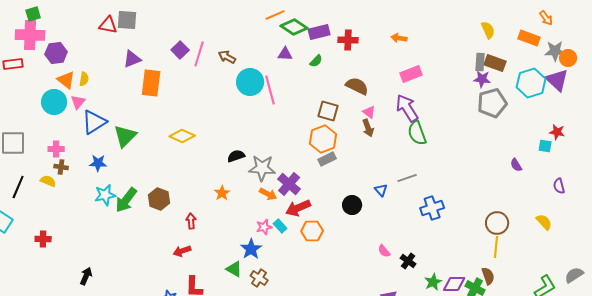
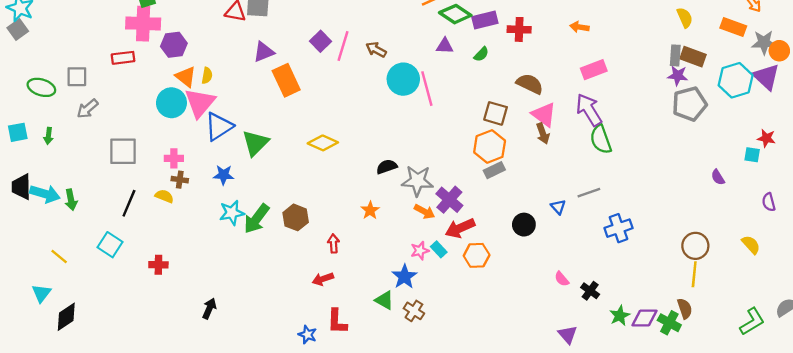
orange rectangle: (151, 83) -> (286, 80), turned -32
pink triangle: (78, 102) -> (200, 103), size x1.8
pink triangle: (369, 112) -> (544, 115), size x1.6

